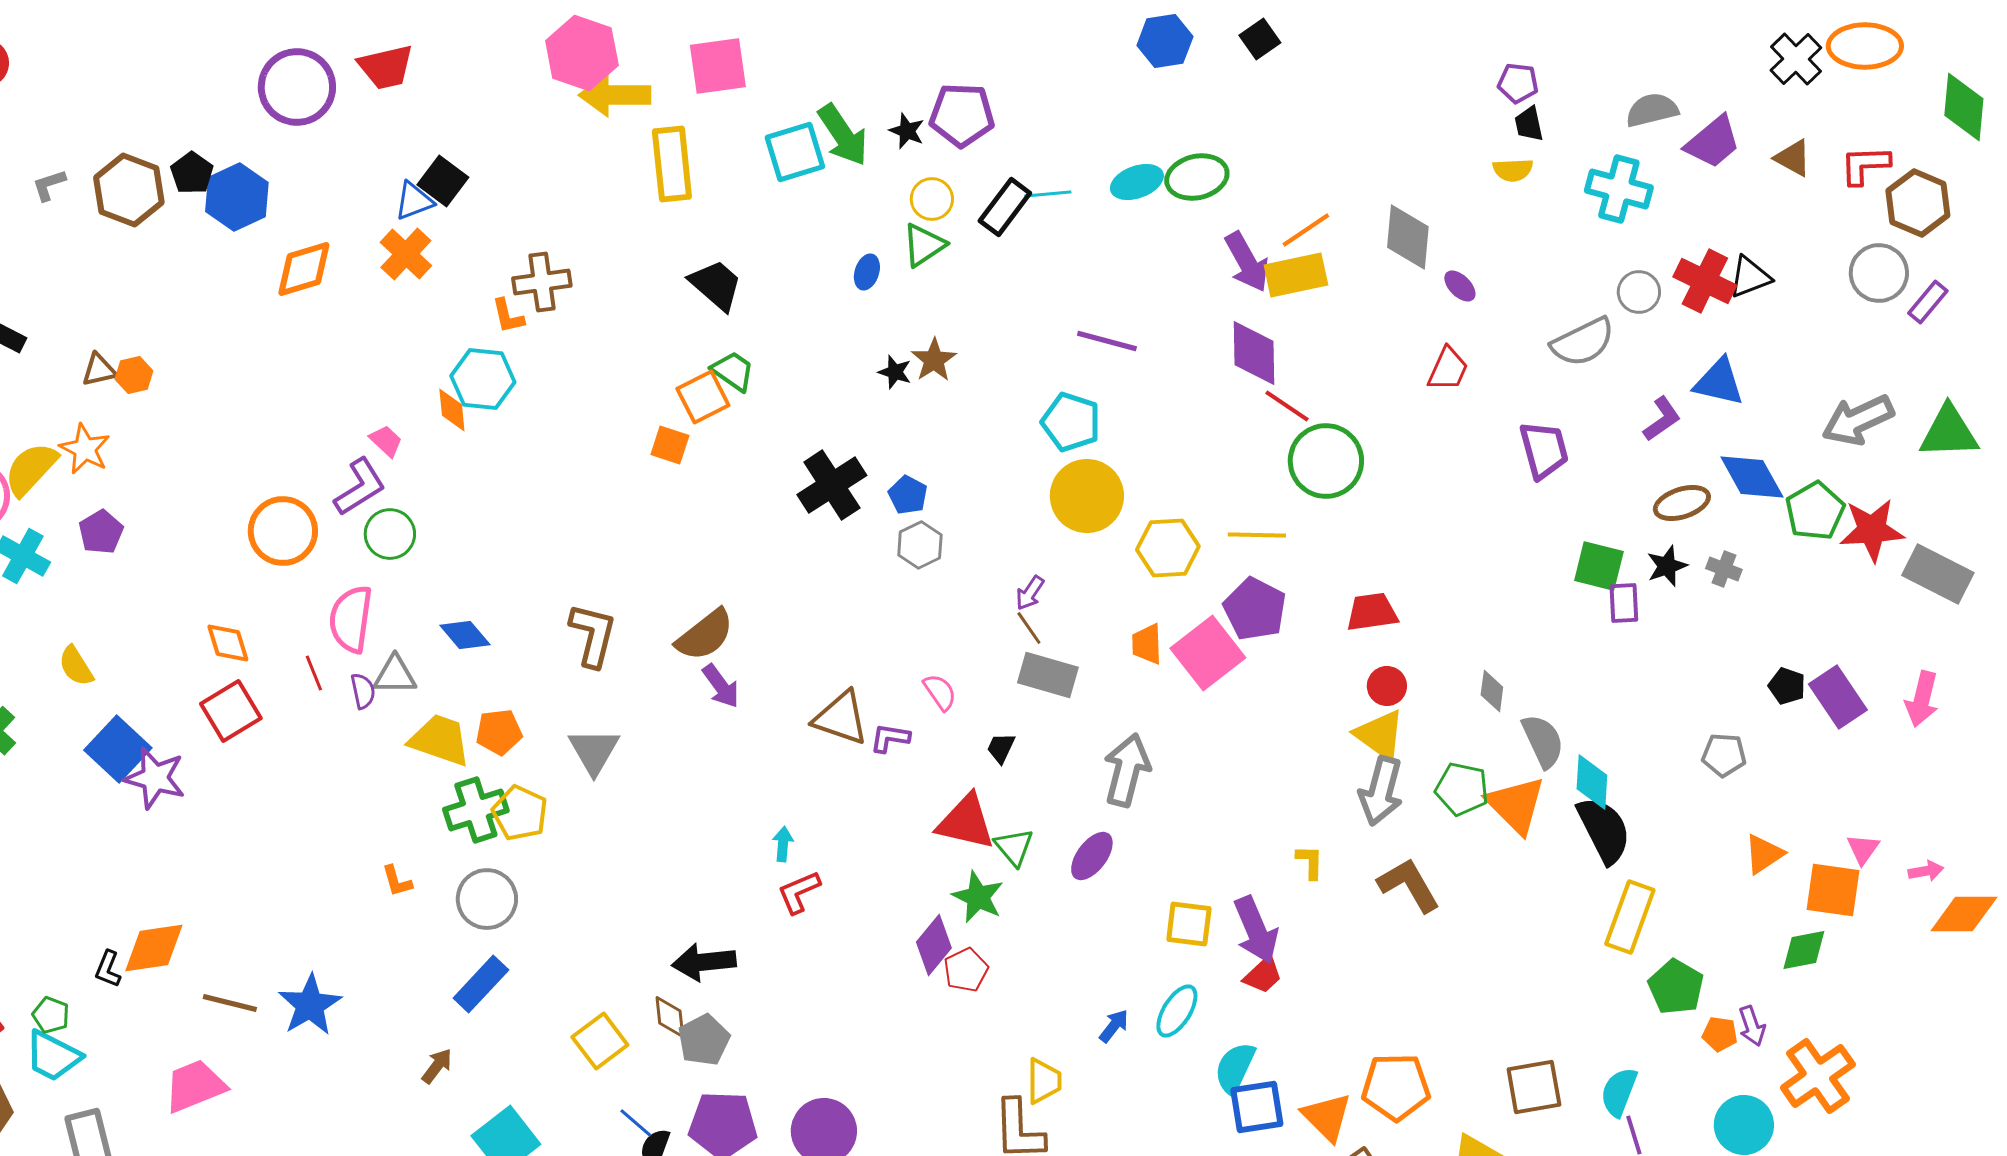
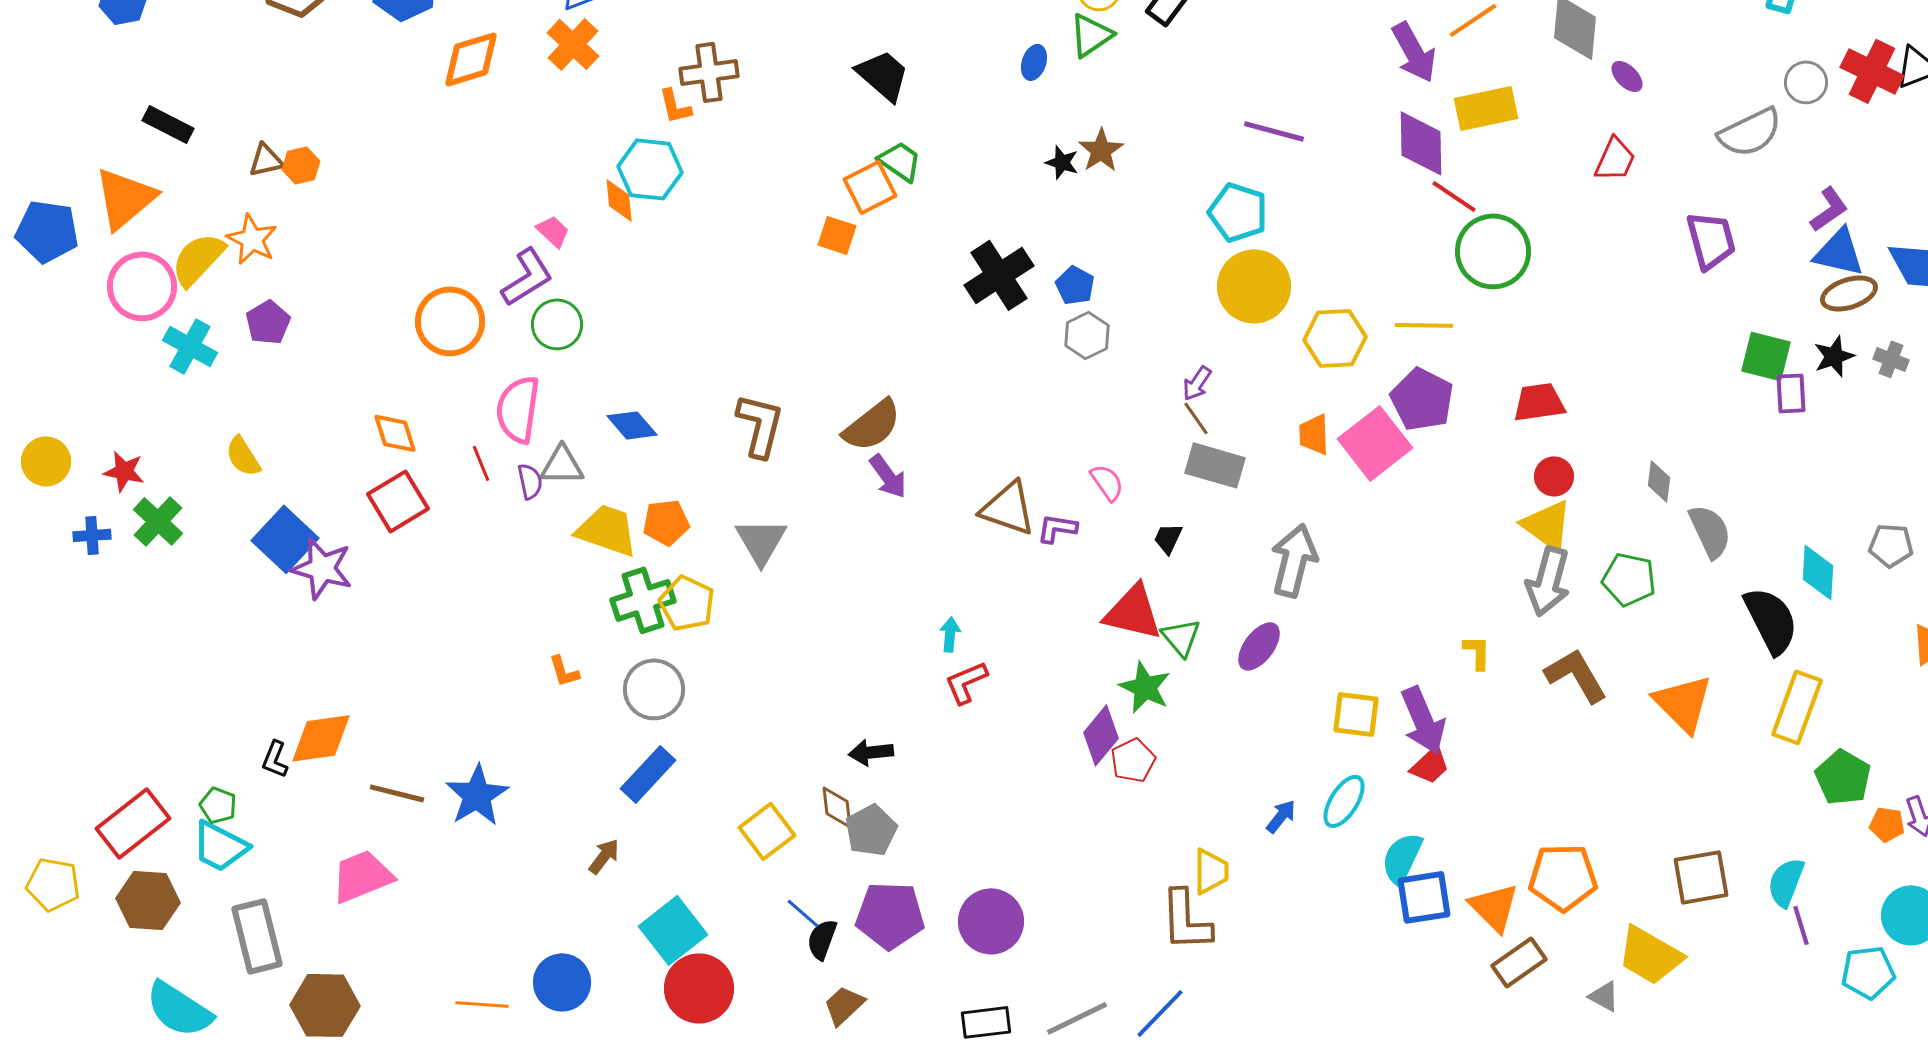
yellow rectangle: (1296, 275) -> (1486, 108), moved
blue triangle: (1719, 382) -> (1839, 252), moved
cyan diamond: (1592, 782) -> (1818, 572), moved
orange triangle: (1516, 805) -> (1683, 703), moved
black arrow: (704, 962) -> (871, 752), size x0.7

